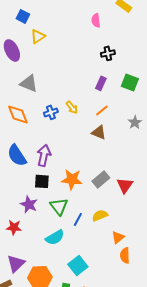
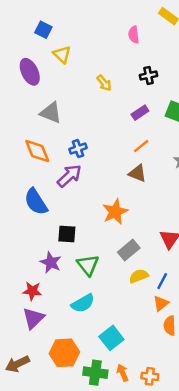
yellow triangle: (38, 36) -> (62, 54), turned -42
purple rectangle: (101, 83) -> (140, 113), turned 32
yellow arrow: (72, 107) -> (104, 83), moved
purple arrow: (44, 155) -> (69, 176), moved, turned 35
orange star: (72, 179) -> (115, 212), moved, turned -30
gray rectangle: (101, 179) -> (129, 250), moved
blue line: (78, 219) -> (162, 281), moved
purple triangle: (16, 263) -> (33, 318), moved

